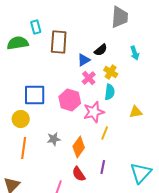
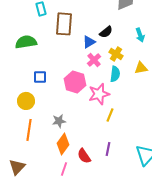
green semicircle: (18, 43) -> (26, 42), moved
blue square: (35, 95) -> (40, 77), size x0.6
yellow triangle: (136, 112) -> (141, 68), moved
orange diamond: (79, 147) -> (63, 144), moved

